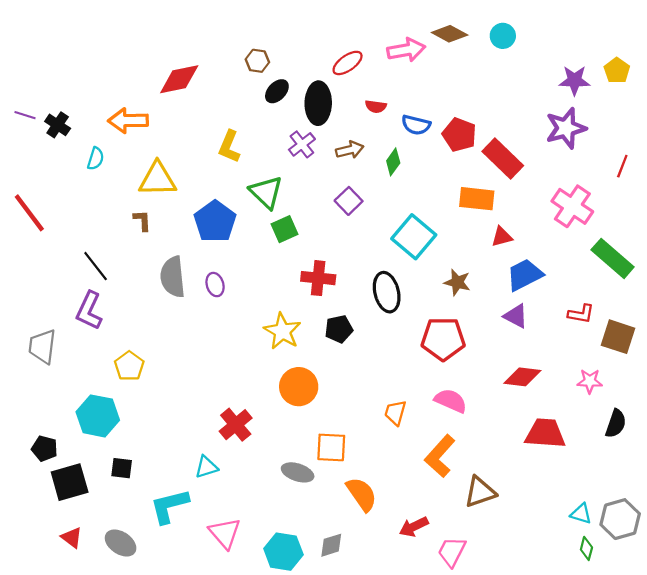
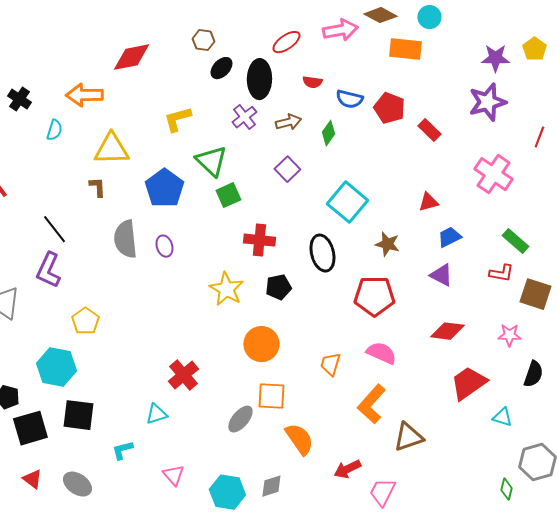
yellow L-shape: (229, 147) -> (177, 119), turned 52
red rectangle: (503, 159) -> (429, 130), size x0.6
orange rectangle: (477, 199) -> (405, 49), moved
green rectangle: (613, 258) -> (515, 241), moved, size x0.7
blue trapezoid: (525, 275) -> (449, 237), size x0.7
orange circle: (299, 387) -> (261, 344), moved
red trapezoid: (545, 433) -> (468, 383), turned -39
black square: (122, 468) -> (78, 415), size x1.6
gray ellipse: (298, 472) -> (240, 419), turned -68
cyan L-shape: (169, 506) -> (122, 450), size x0.6
cyan triangle: (581, 514) -> (502, 417), moved
pink triangle: (225, 533) -> (173, 475), size x0.7

